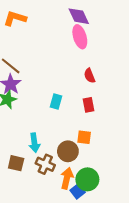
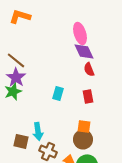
purple diamond: (79, 16) -> (84, 51), moved
brown circle: (68, 151) -> (83, 139), moved
brown square: (16, 163) -> (21, 141), moved

